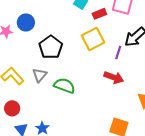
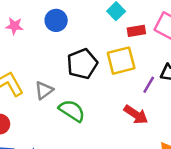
blue circle: (26, 23) -> (56, 20), moved
black pentagon: (51, 47) -> (82, 64), moved

